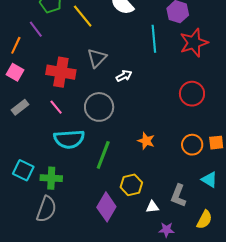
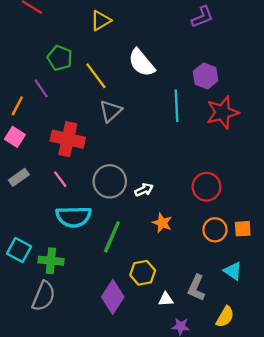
gray triangle: (97, 58) -> (111, 111), moved
white arrow: (124, 76) -> (144, 190), moved
red circle: (192, 94) -> (206, 187), moved

